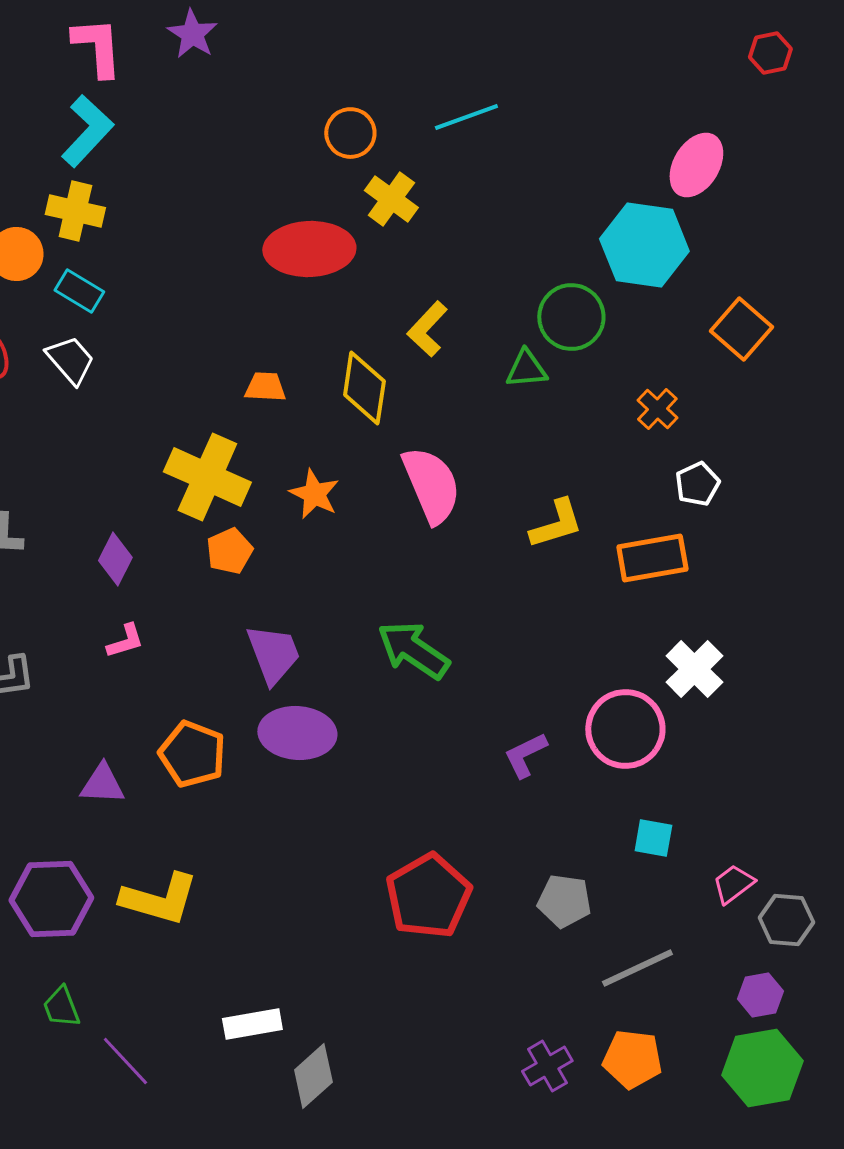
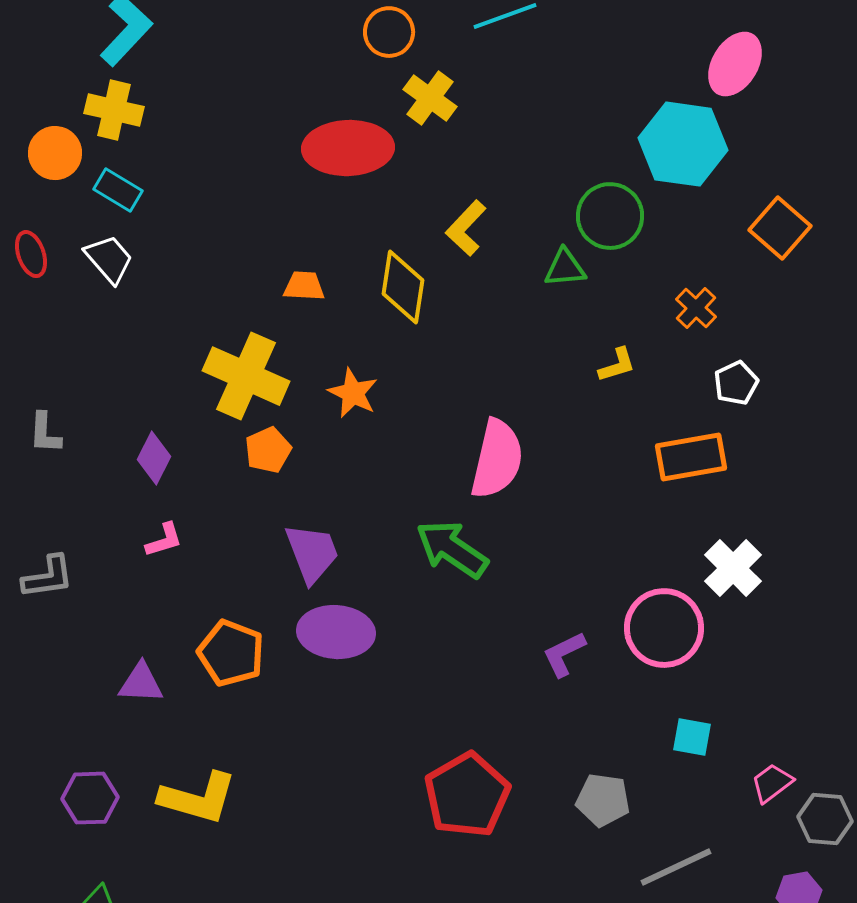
pink semicircle: (431, 485) -> (497, 459), moved, turned 36
yellow L-shape: (556, 524) -> (617, 365), moved, size x0.7
purple hexagon: (51, 899) -> (90, 798), size x0.7

